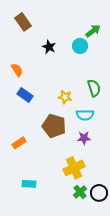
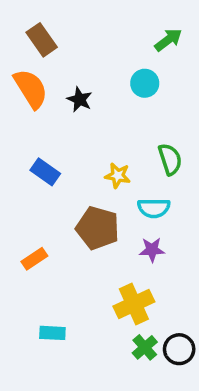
green arrow: (93, 31) -> (168, 40), moved
black star: (49, 47) -> (80, 100), moved
orange semicircle: (17, 70) -> (31, 89), moved, size x1.6

